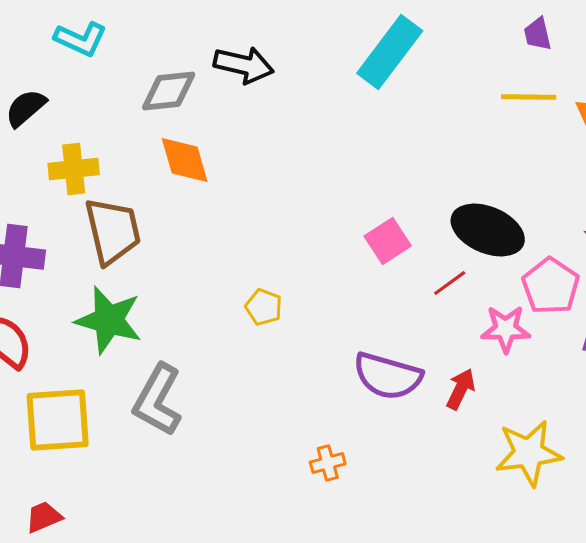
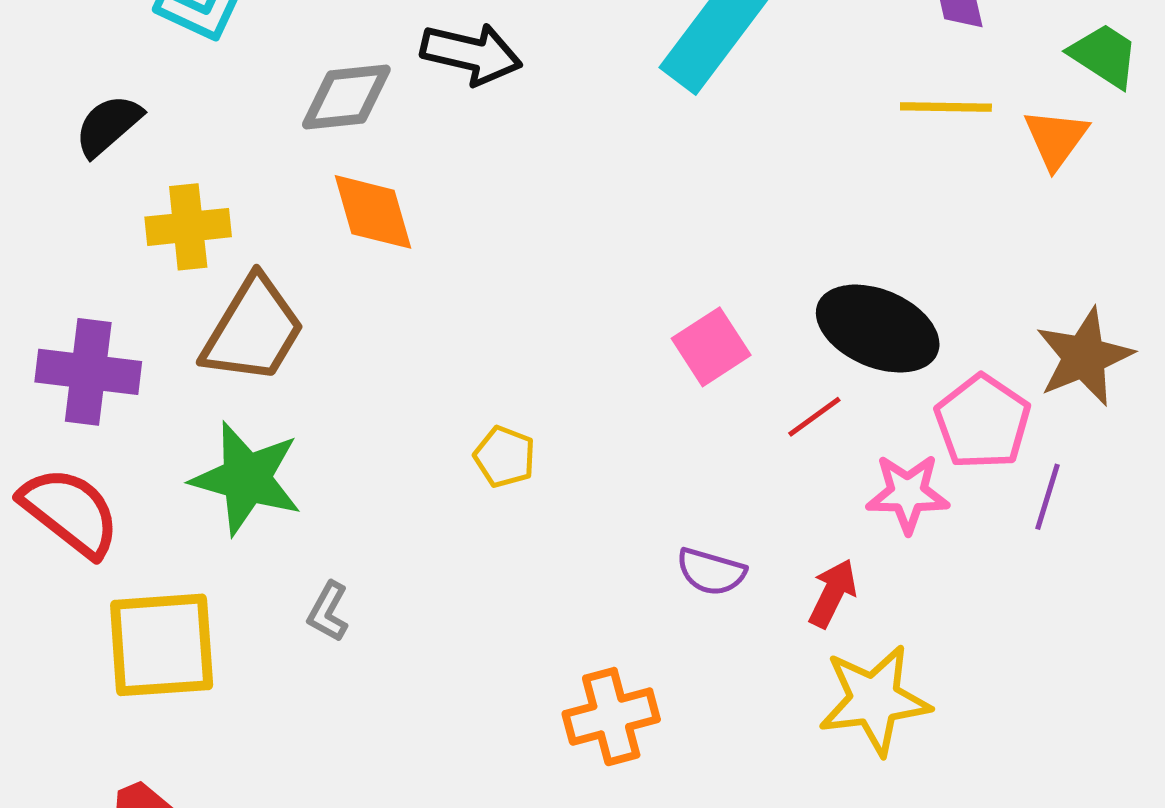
brown trapezoid: (113, 231) -> (253, 330), turned 44
purple semicircle: (388, 376) -> (711, 572), size x0.6
gray L-shape: (158, 400) -> (328, 612), size x0.5
yellow star: (529, 453) -> (874, 700), moved
orange cross: (328, 463) -> (611, 717), size x1.6

